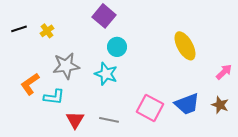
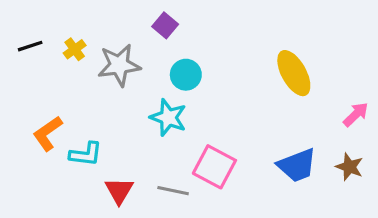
purple square: (104, 16) -> (165, 25), size x0.7
gray star: (66, 66) -> (119, 65), moved
pink square: (150, 108) -> (214, 167), moved

